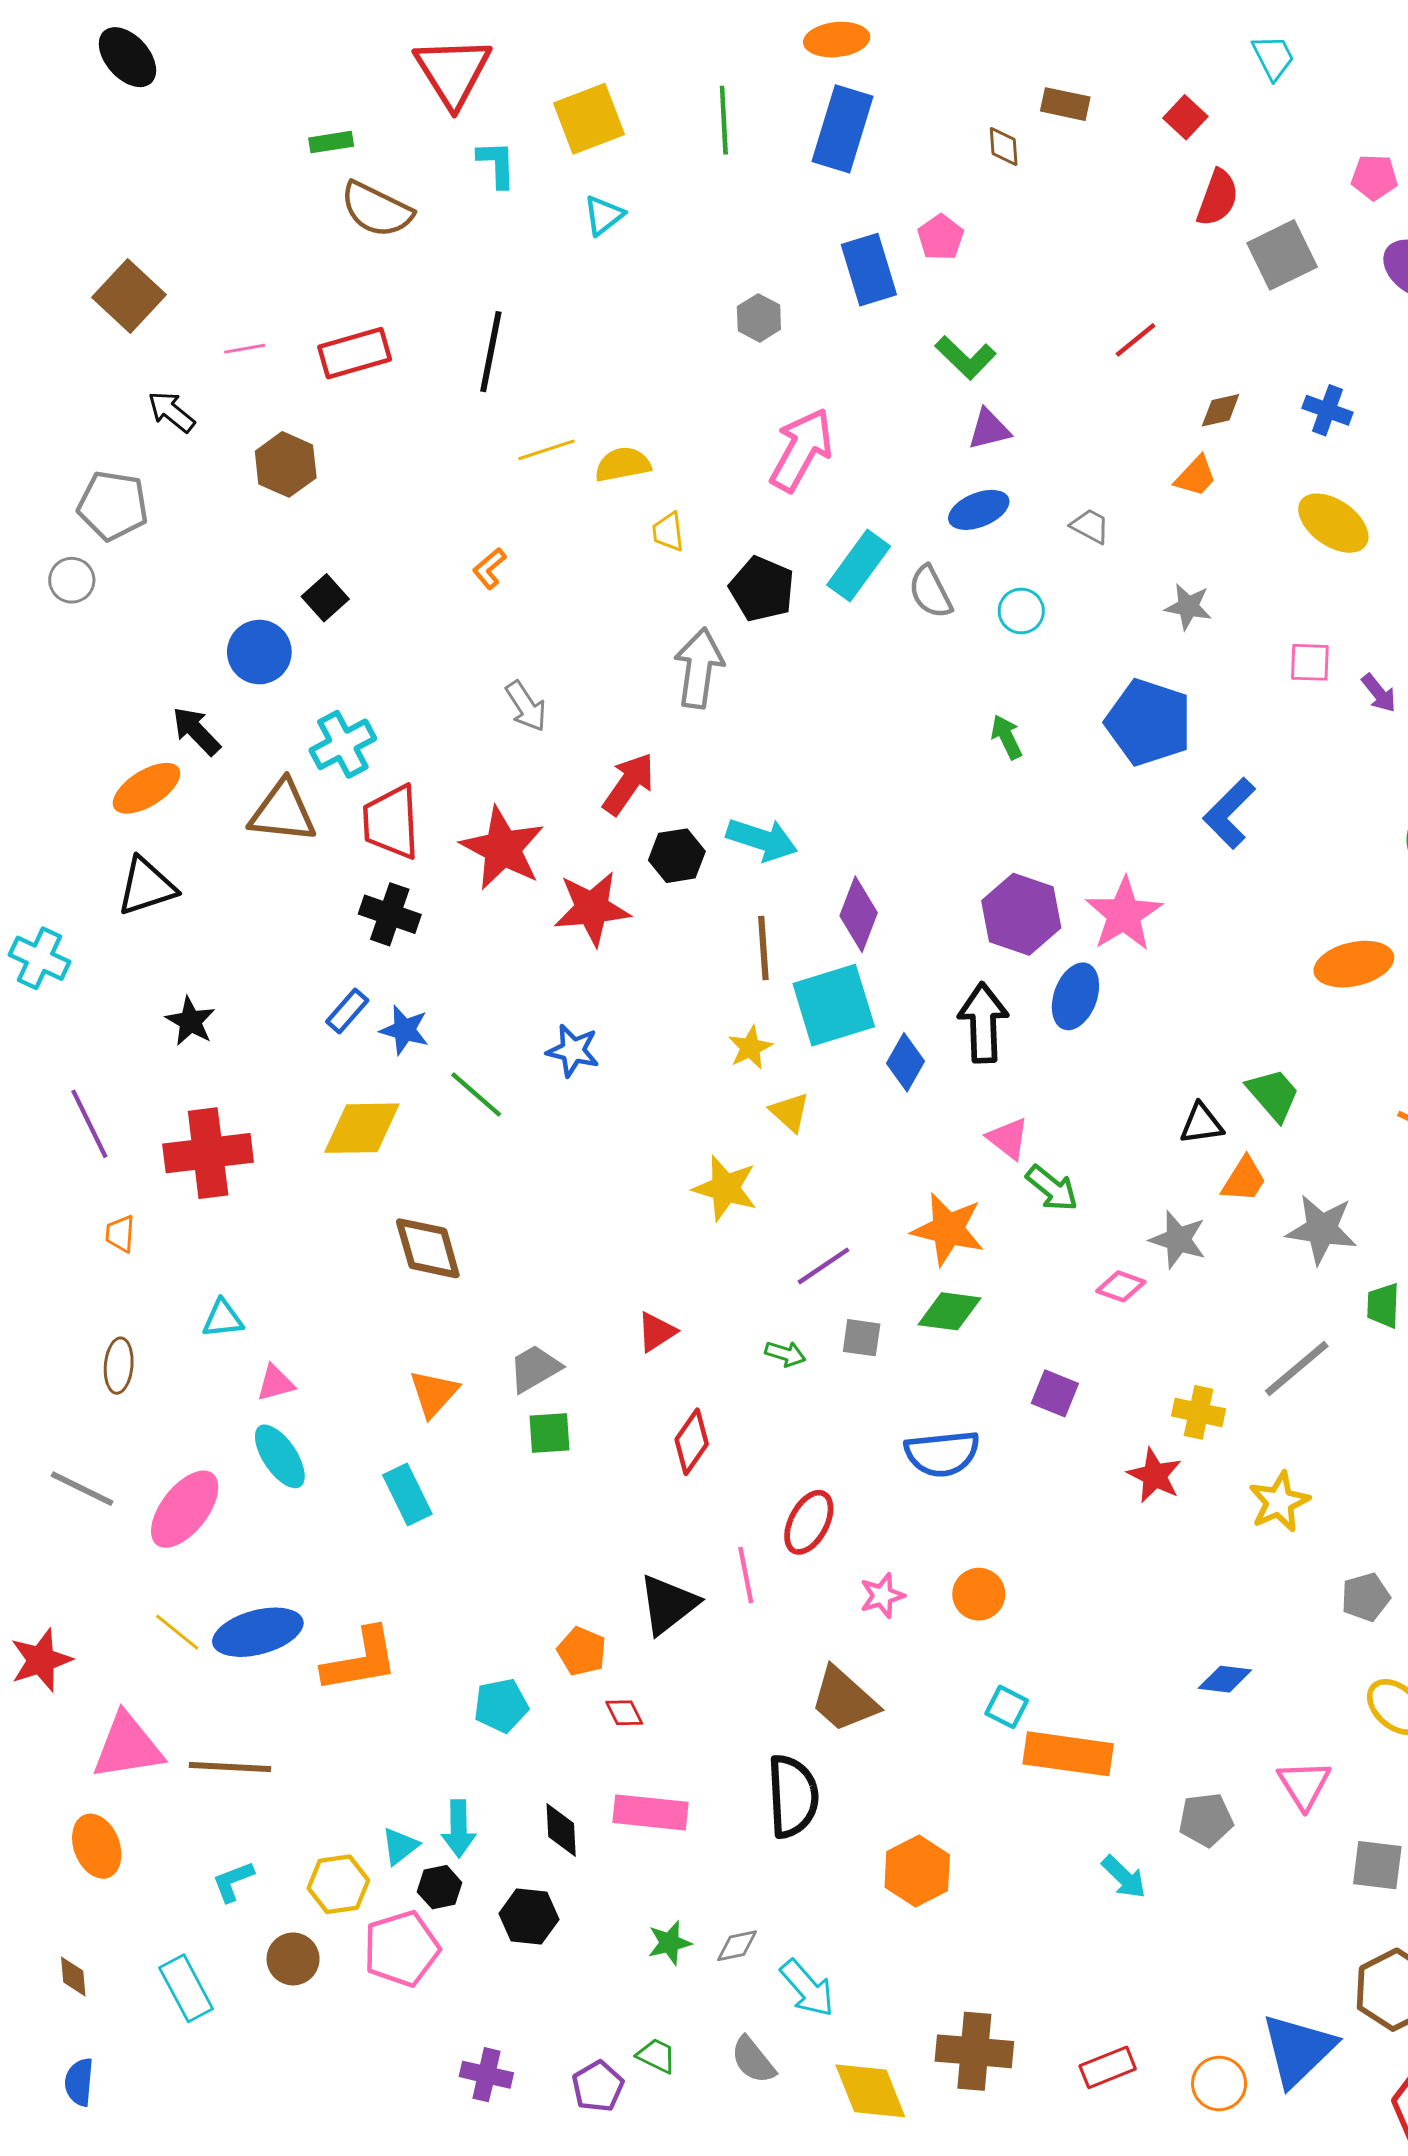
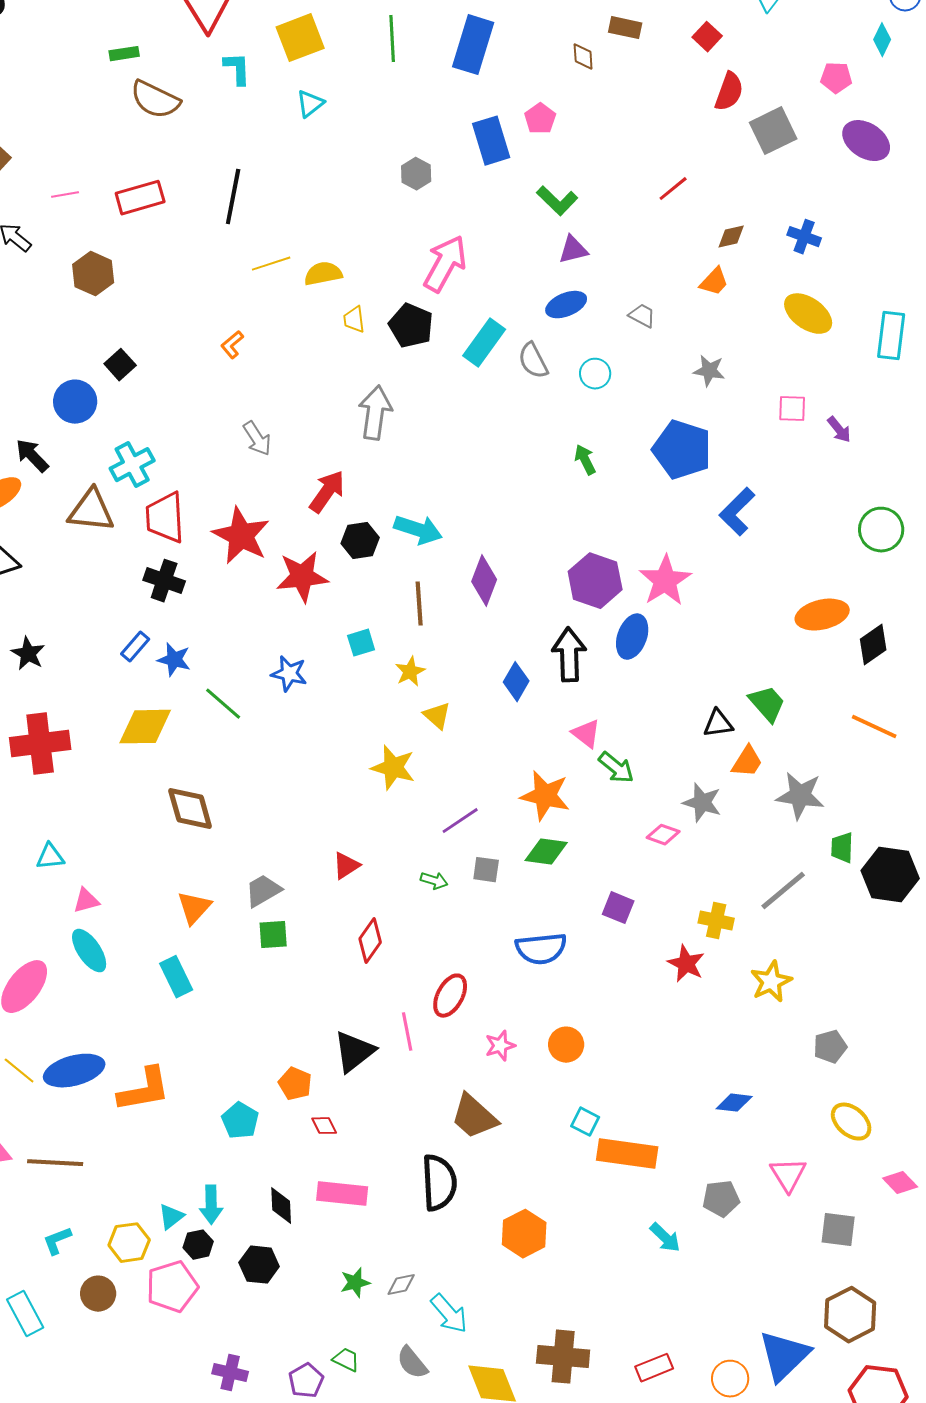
black pentagon: (762, 589) -> (411, 326), moved
cyan square: (834, 1005) -> (361, 643), moved, size x0.5
cyan pentagon: (501, 1705) -> (240, 1121), turned -30

